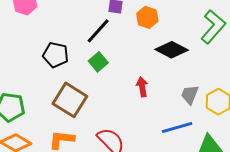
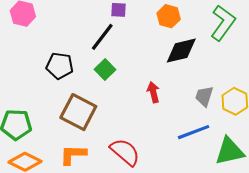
orange hexagon: (147, 17) -> (169, 16), moved
black diamond: (172, 50) -> (181, 51), turned -36

